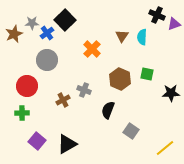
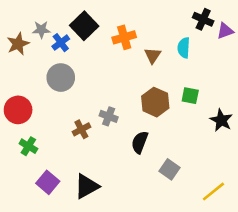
brown triangle: (122, 36) -> (153, 56), moved
orange cross: (92, 49) -> (124, 37), moved, turned 30
red circle: (27, 86) -> (18, 110), moved
black star: (171, 93) -> (221, 120), turned 30
green cross: (22, 113) -> (28, 146), turned 32

